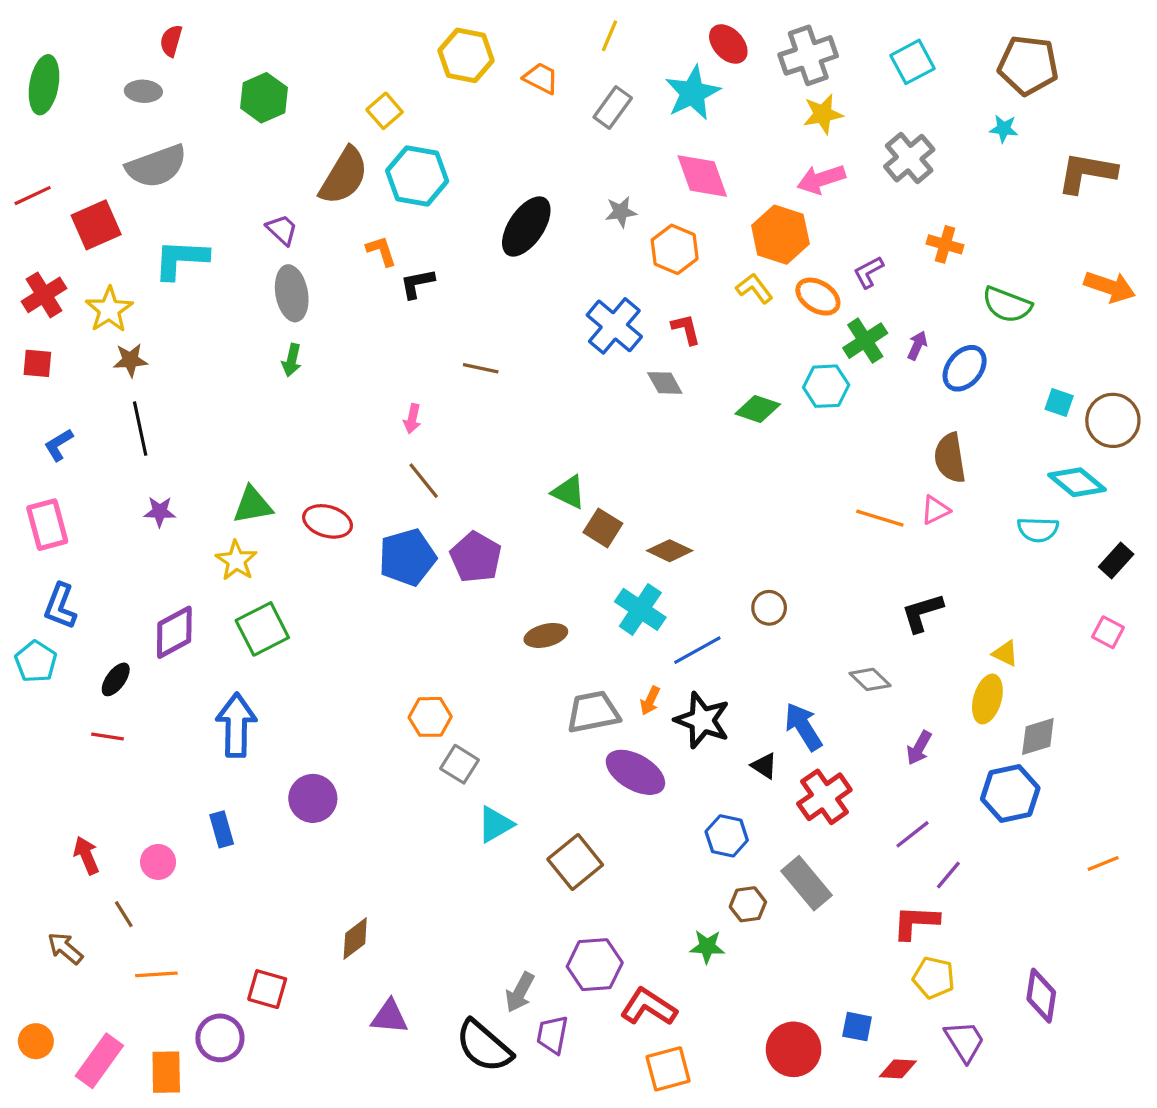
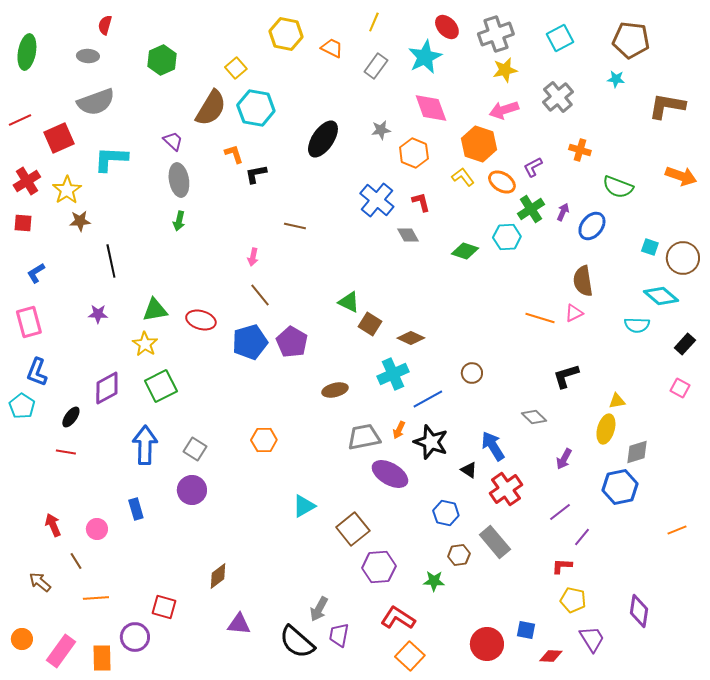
black line: (140, 429) -> (111, 261), moved
cyan cross: (640, 609) -> (393, 374), turned 32
yellow triangle: (1005, 653) -> (617, 401), turned -36
gray square: (459, 764) -> (195, 449), moved
red L-shape: (916, 922) -> (562, 566), size x0.7
purple hexagon: (595, 965) -> (379, 567), moved
orange square: (668, 1069) -> (410, 656), turned -32

